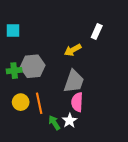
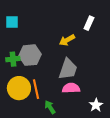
yellow circle: (21, 102) -> (19, 88), size x1.5
pink semicircle: (77, 102) -> (71, 88), turned 84
white star: (70, 121) -> (96, 105), moved

